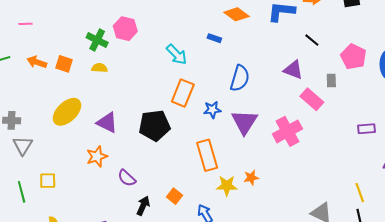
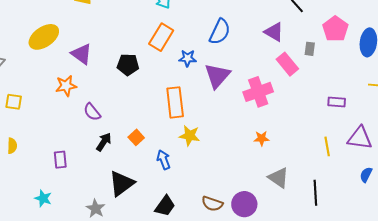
black pentagon: (154, 126) -> (128, 65), size x0.7
orange star: (251, 178) -> (262, 138), moved
yellow line: (360, 193) -> (327, 146), moved

